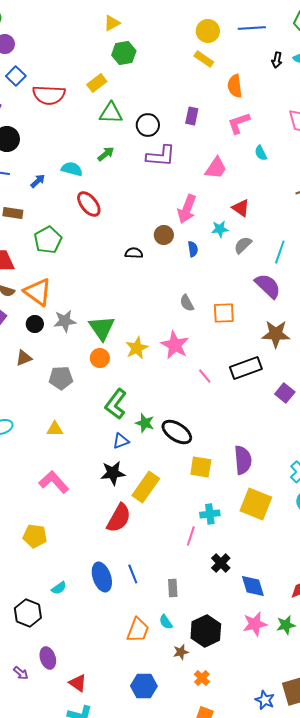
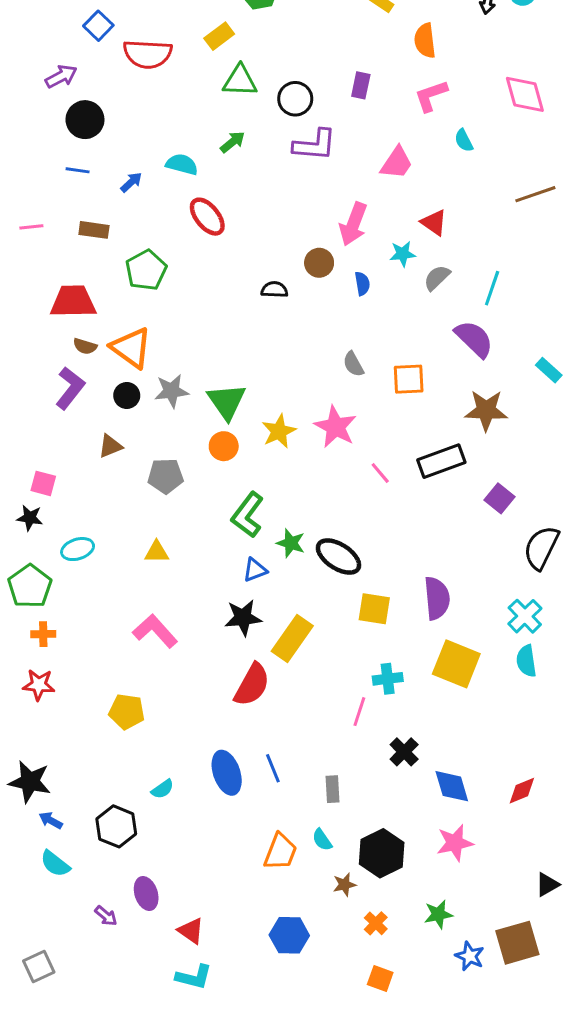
green star: (286, 625) -> (438, 914), moved

